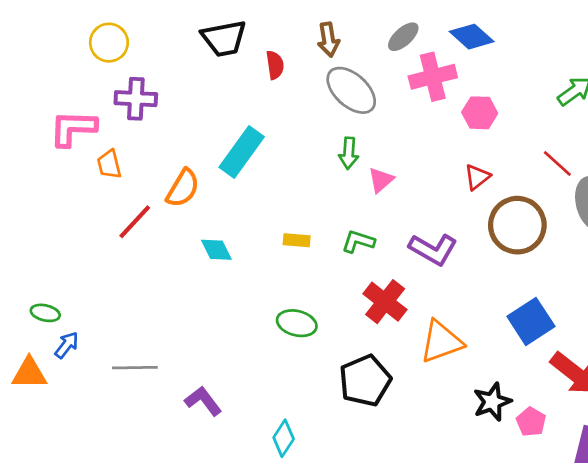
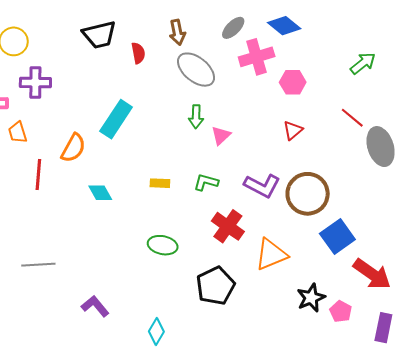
red line: (135, 222) -> (38, 174), turned -36
brown circle: (517, 225) -> (308, 194), moved
gray line: (135, 368) -> (38, 265), moved

